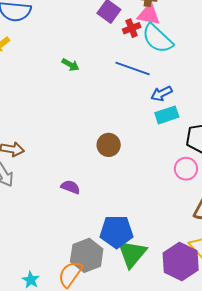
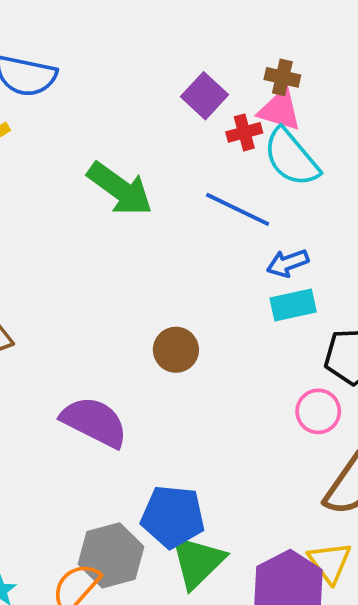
green arrow: (70, 65) -> (120, 189), size x2.0
purple semicircle: (70, 187) -> (94, 422), size x1.8

